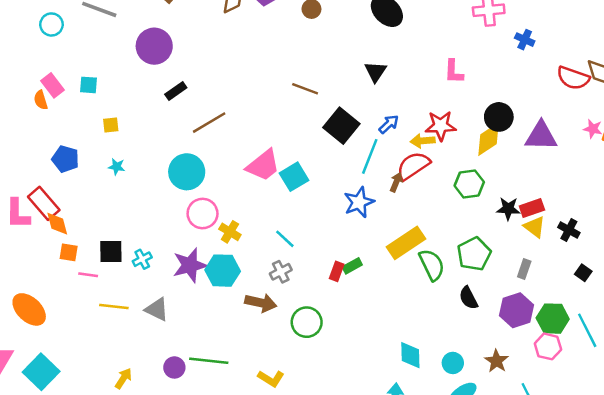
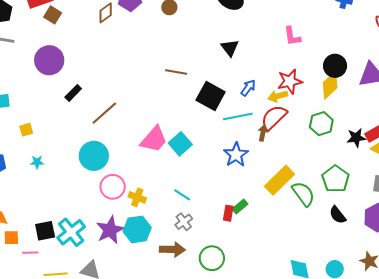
cyan line: (370, 156) -> (238, 116), turned 68
cyan cross: (142, 259) -> (71, 232), size x1.8

